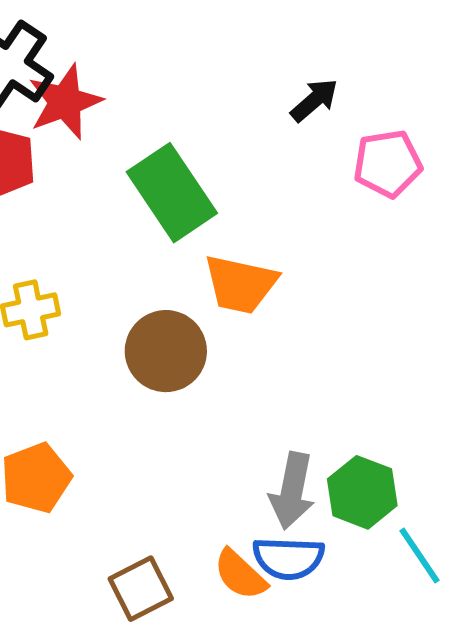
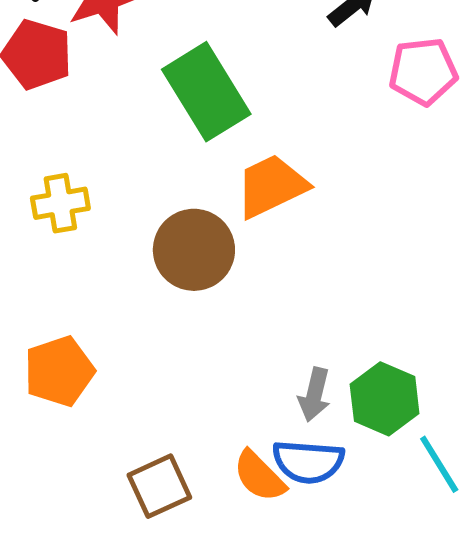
orange trapezoid: (241, 284) -> (271, 186), turned 140
gray arrow: (292, 491) -> (314, 395), size x0.7

